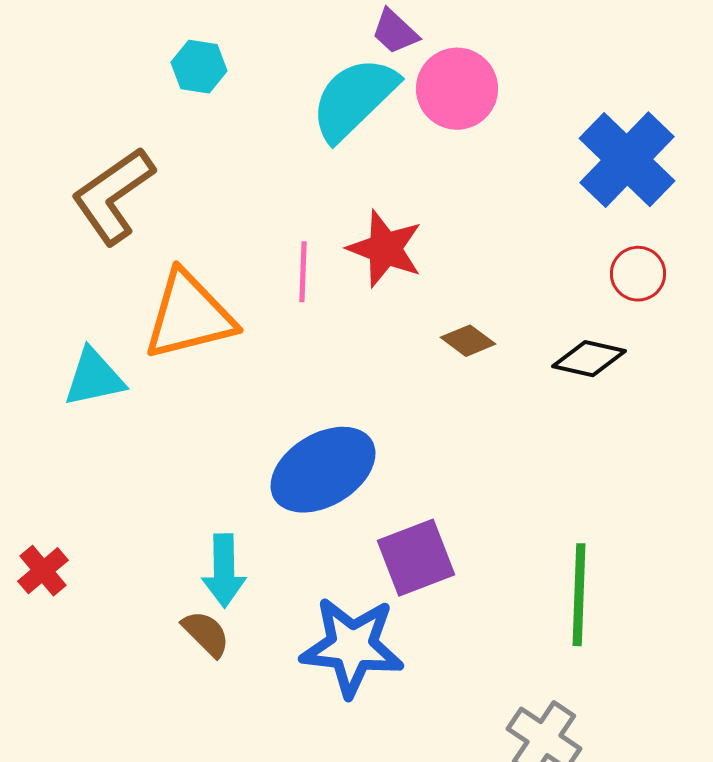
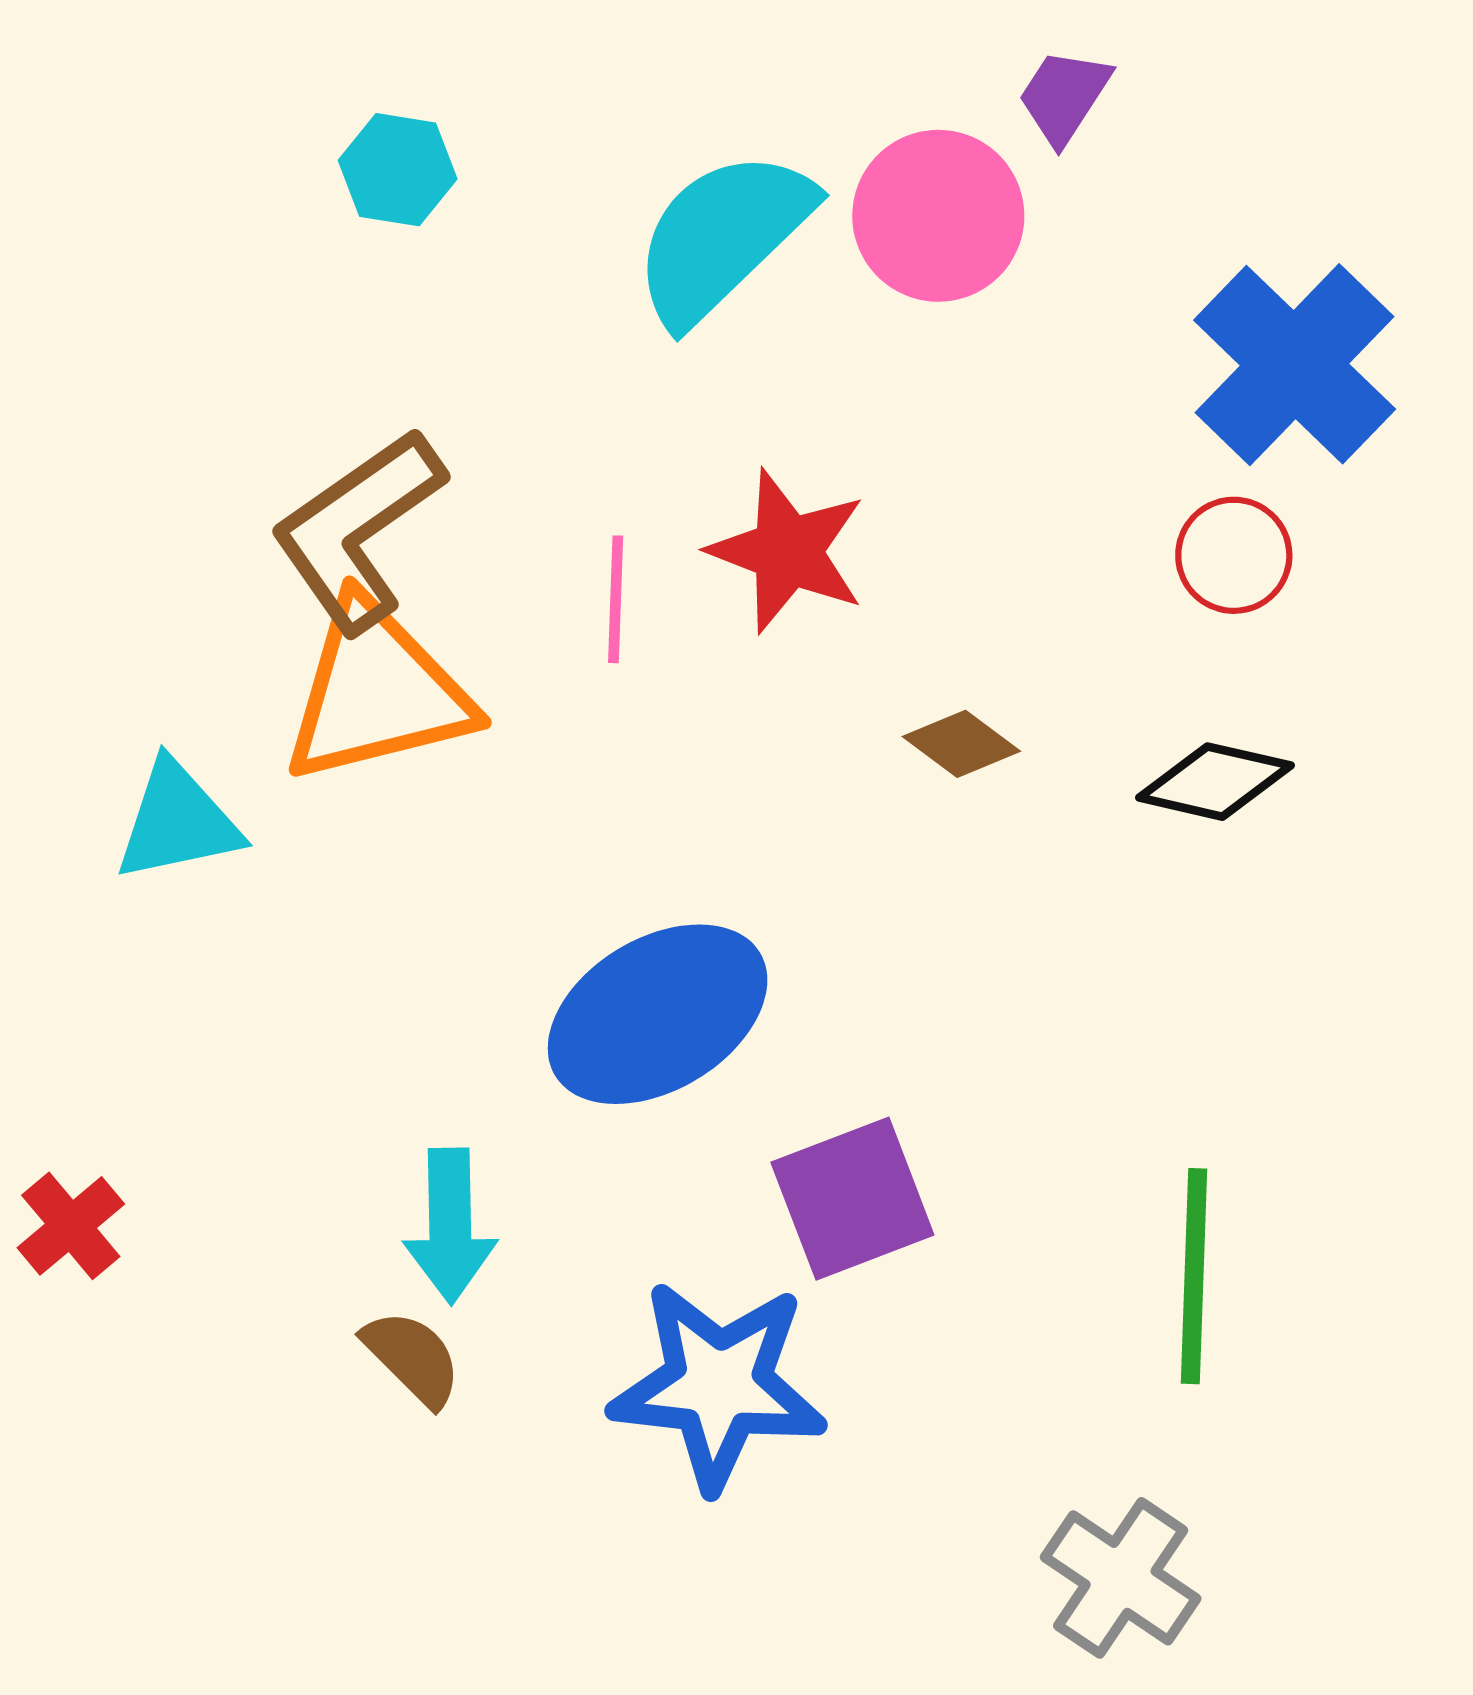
purple trapezoid: (395, 32) -> (1064, 96), moved, turned 80
brown L-shape: (113, 196) -> (358, 530), moved
red circle: (638, 274) -> (1234, 555), moved

